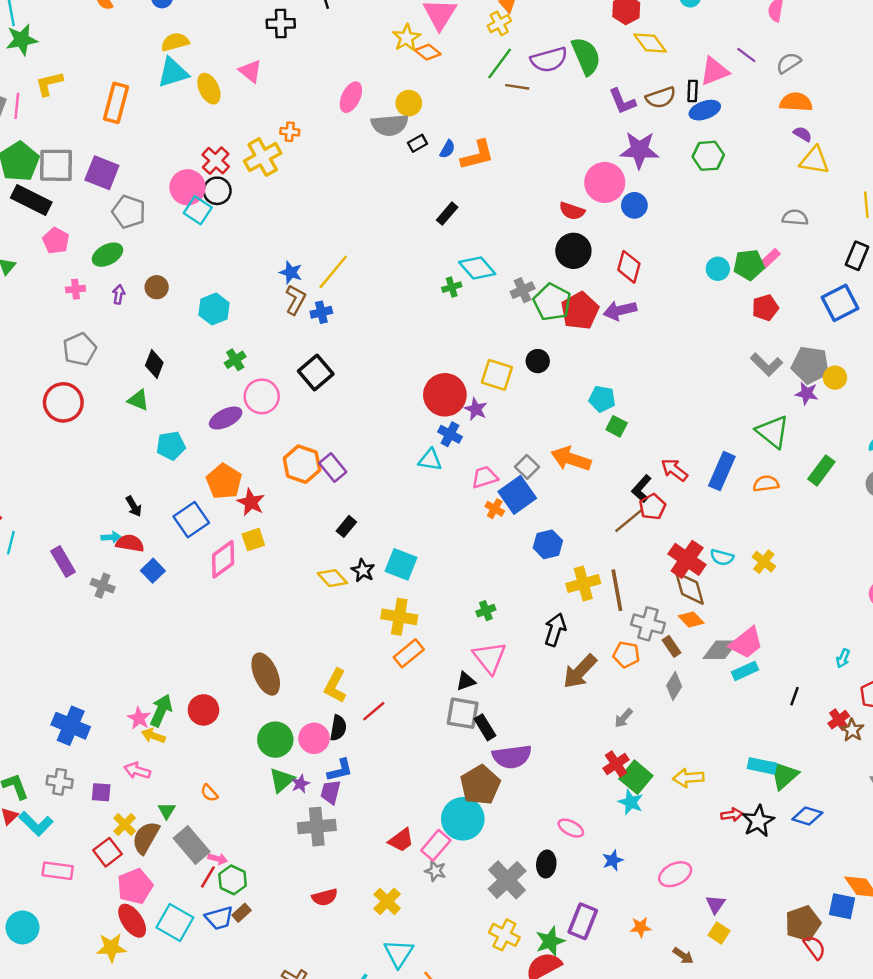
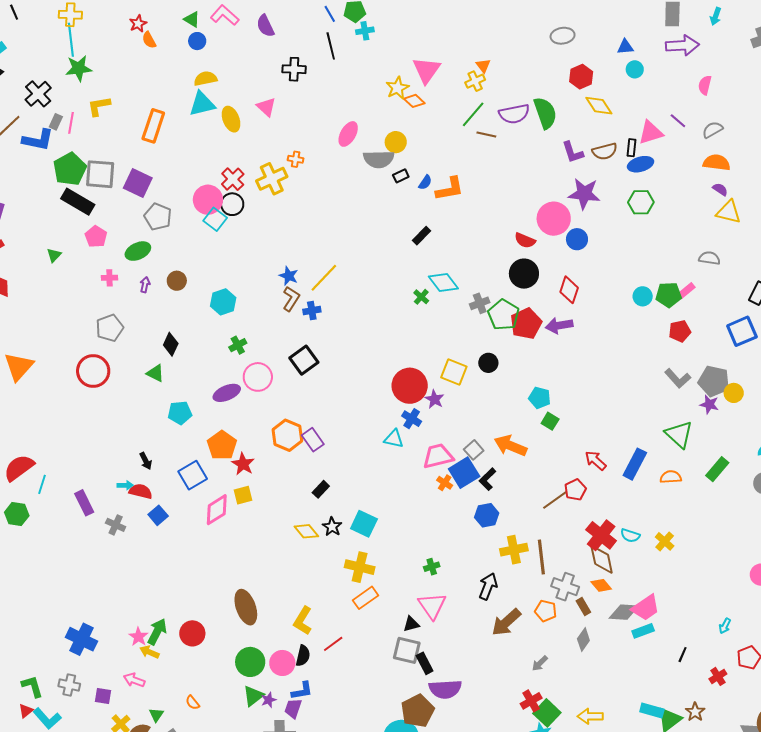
green cross: (452, 287) -> (421, 297), turned -35
pink trapezoid: (485, 477) -> (438, 456), size x1.4
black L-shape: (642, 489) -> (487, 479), moved
brown star: (852, 730) -> (695, 712), moved

